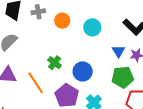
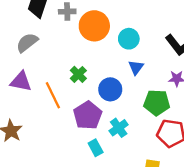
orange circle: (62, 21) -> (94, 26), size x1.6
blue triangle: (118, 51) -> (136, 67), moved

